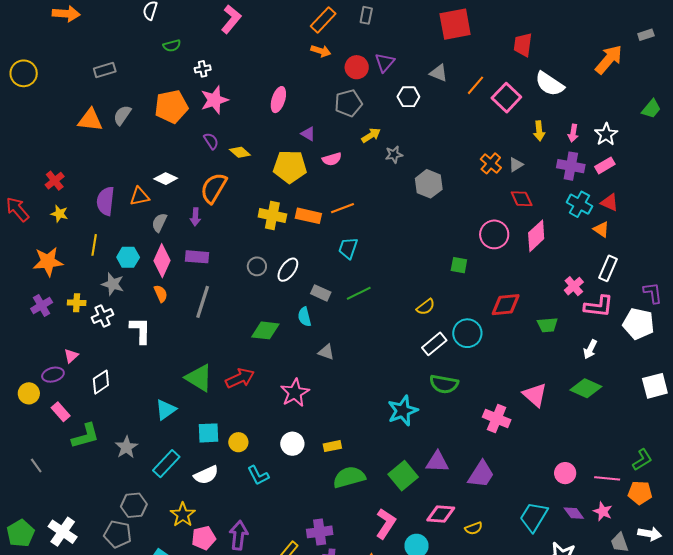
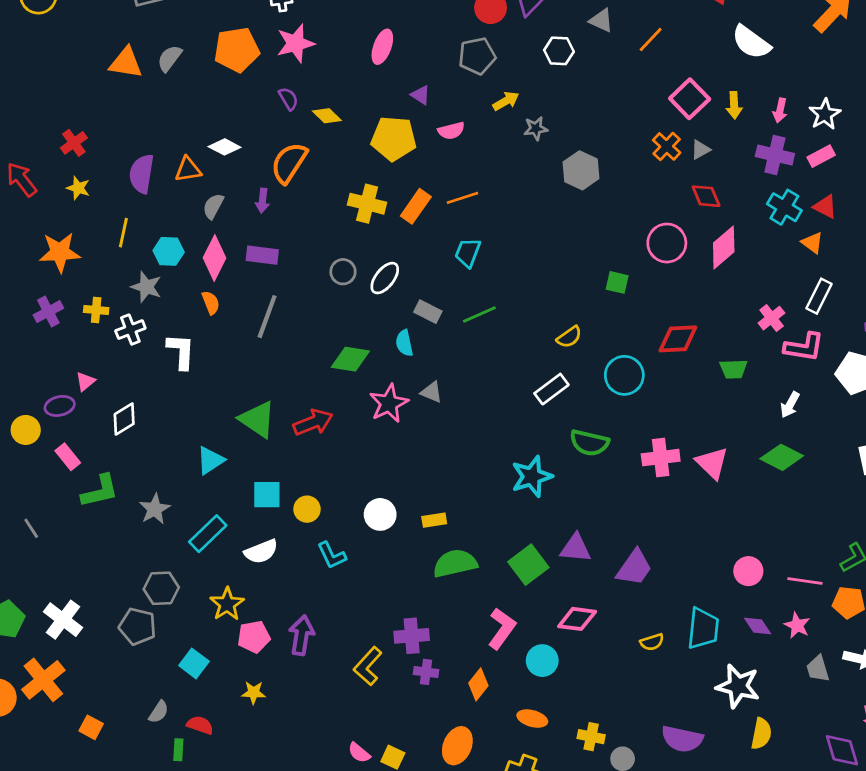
pink square: (506, 98) -> (690, 99), moved
orange rectangle: (308, 216) -> (416, 206), turned -70
white rectangle: (434, 344) -> (551, 389), moved
pink star: (295, 393) -> (389, 403), moved
pink cross: (497, 418) -> (661, 458), moved, turned -32
cyan trapezoid: (534, 517) -> (703, 628), turned 152
yellow semicircle: (474, 528) -> (652, 642), moved

